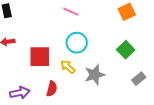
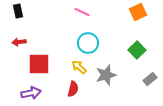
red square: (40, 57) -> (39, 64), moved
red semicircle: (52, 89) -> (73, 89), moved

